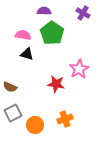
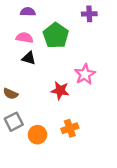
purple semicircle: (44, 11) -> (28, 12), moved
purple cross: (83, 13) -> (89, 14), turned -32

